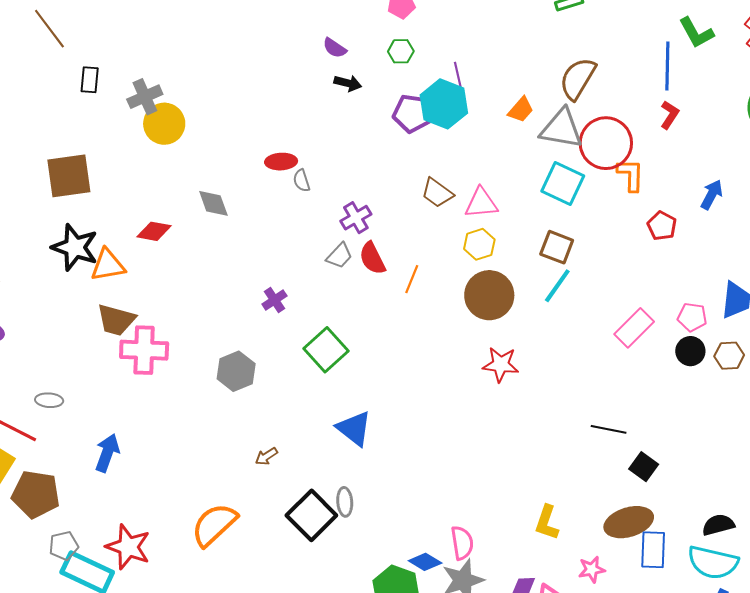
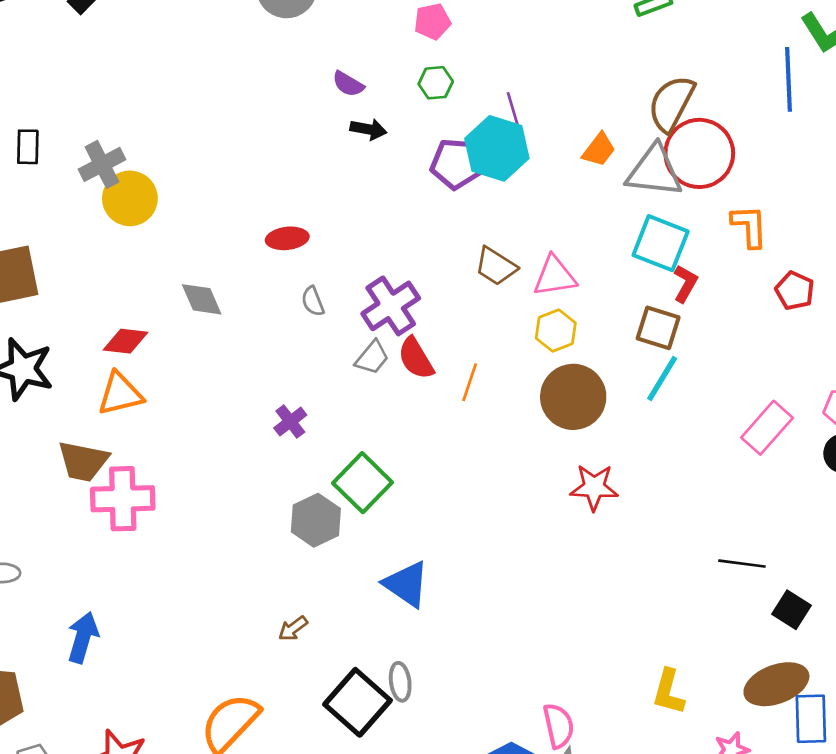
red L-shape: (669, 115) -> (685, 284), moved
red circle: (606, 143) -> (699, 153), moved
gray semicircle: (302, 181) -> (313, 301), moved
purple cross: (356, 218) -> (391, 306), size x1.4
orange triangle: (108, 265) -> (120, 394), moved
gray hexagon: (236, 371) -> (316, 520), moved

